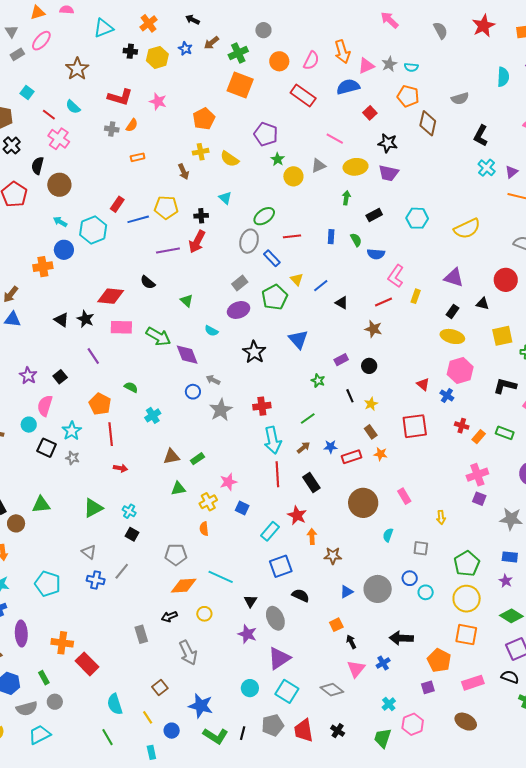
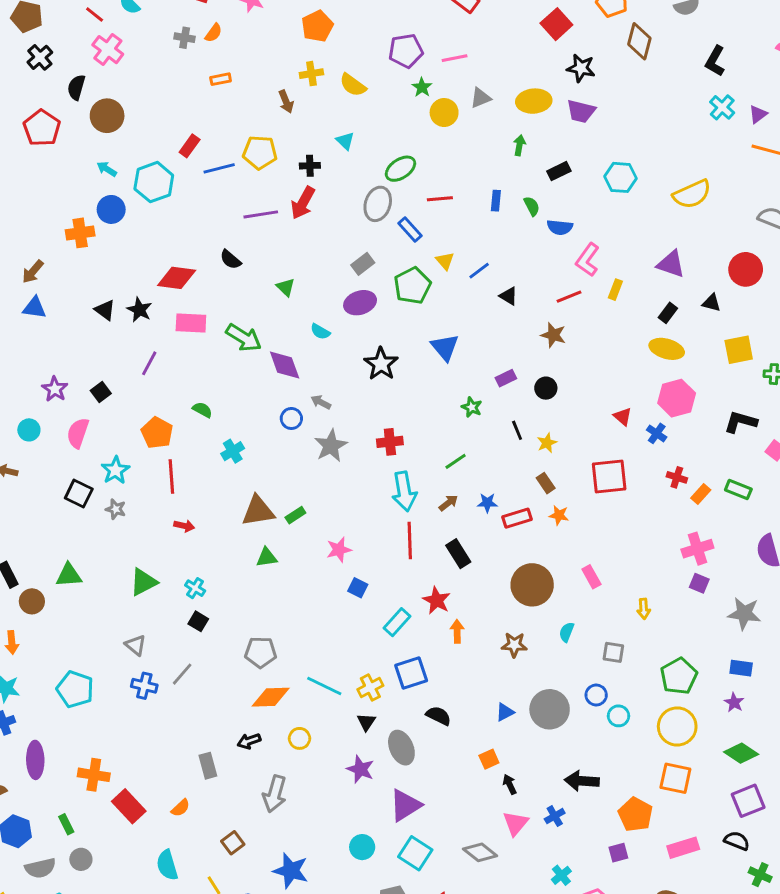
red square: (370, 113) -> (556, 24), size x1.5
purple pentagon: (266, 134) -> (406, 51), turned -30
pink line: (335, 139) -> (455, 58), moved, turned -42
purple line: (93, 356) -> (149, 363), turned 60
cyan circle: (29, 425) -> (29, 430), moved
brown triangle: (172, 457) -> (258, 511), size x1.4
yellow cross: (208, 502) -> (370, 688), moved
orange semicircle: (204, 529) -> (181, 808), moved, turned -128
brown star: (333, 556) -> (514, 645), moved
gray arrow: (188, 653) -> (275, 794), turned 40

